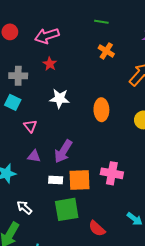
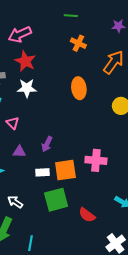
red star: (50, 64) -> (25, 61), size x1.5
white star: (60, 98) -> (27, 88), moved
orange ellipse: (101, 110) -> (79, 88), moved
purple arrow: (63, 151) -> (47, 144), size x0.7

